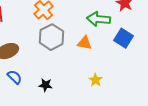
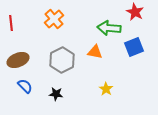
gray hexagon: (52, 37) -> (62, 60), moved
blue square: (124, 38) -> (134, 47), turned 36

